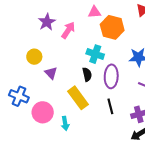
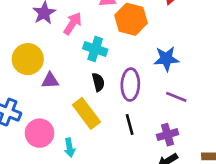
cyan cross: (95, 54) -> (95, 49), moved
yellow circle: (34, 57) -> (28, 59), size x1.5
purple triangle: (51, 73) -> (50, 81), turned -48

